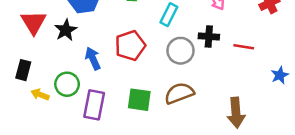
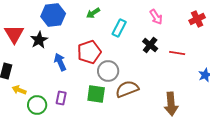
black cross: (209, 37) -> (150, 45), turned 35
gray circle: (180, 51) -> (108, 71), moved
green circle: (67, 84) -> (37, 105), moved
purple rectangle: (94, 105) -> (61, 98), size x0.6

